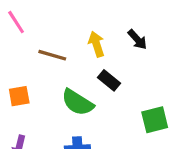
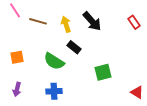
black arrow: (137, 39) -> (92, 21), size x1.5
brown line: (52, 55) -> (38, 21), moved

